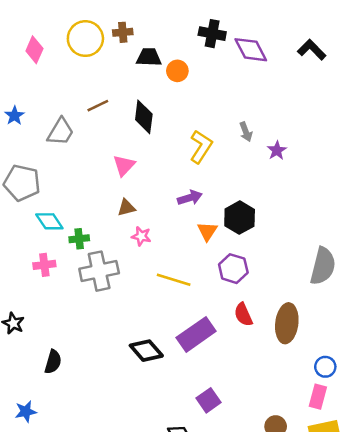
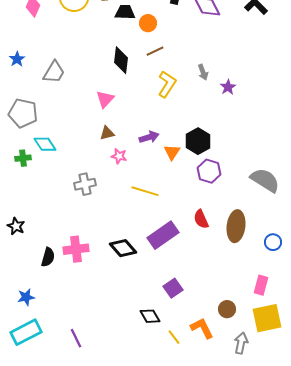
brown line: (98, 106) -> (155, 51), moved
purple arrow: (190, 198) -> (149, 137), moved
green cross: (79, 239) -> (23, 158), moved
pink cross: (44, 265) -> (76, 249), moved, size x1.4
gray semicircle: (323, 266) -> (265, 180), turned -72
purple hexagon: (233, 269) -> (209, 171), moved
gray cross: (99, 271) -> (85, 184), size x0.7
blue circle: (325, 367) -> (273, 242), moved

